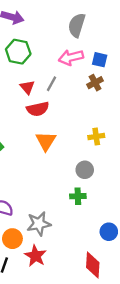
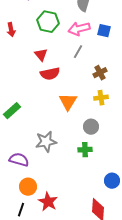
green hexagon: (18, 52) -> (48, 22), moved
brown cross: (95, 83) -> (100, 73), moved
gray line: (51, 84) -> (78, 52), moved
orange triangle: (46, 141) -> (68, 102), moved
gray star: (39, 224) -> (46, 142), moved

